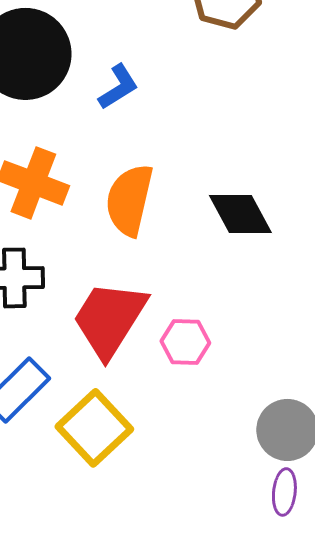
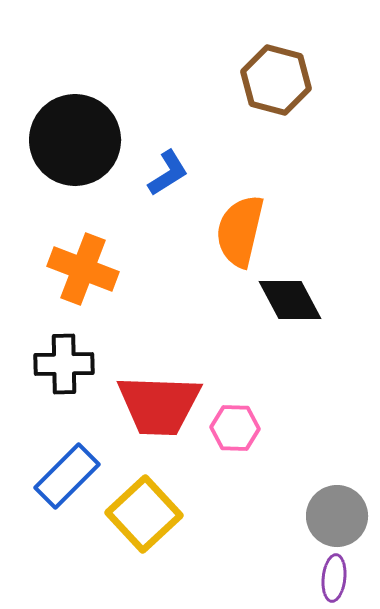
orange semicircle: (129, 200) -> (240, 231), moved
red trapezoid: (109, 319) -> (159, 405), turned -120

